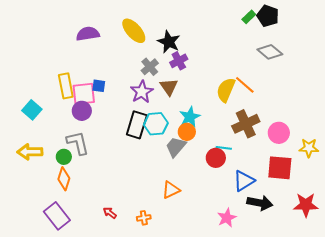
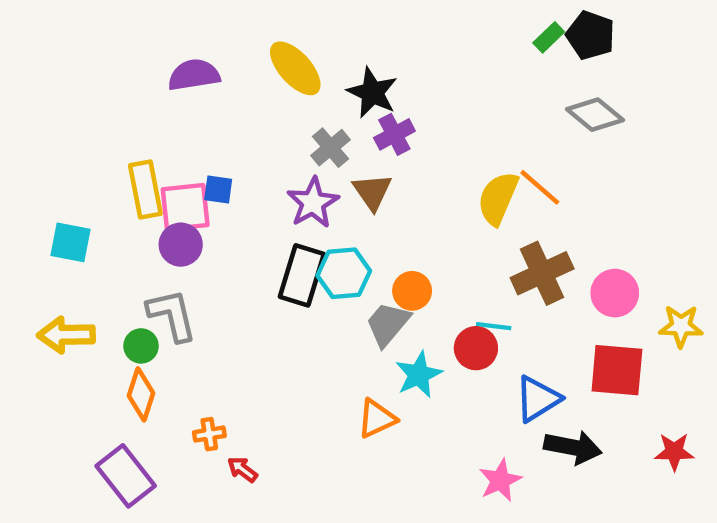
cyan square: (32, 110) -> (71, 242), turned -30
cyan star: (190, 117) -> (419, 375), moved
red star: (306, 205) -> (674, 452), size x0.7
orange cross: (144, 218) -> (209, 434), moved

